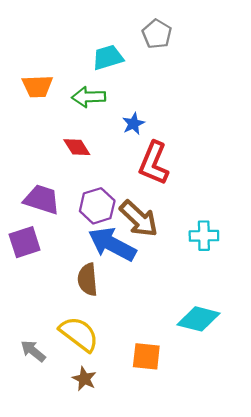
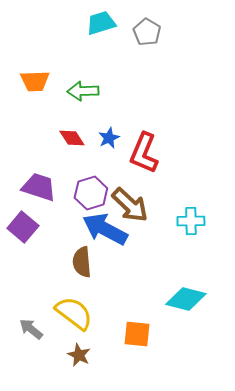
cyan trapezoid: (108, 57) -> (101, 23), moved
blue star: (133, 124) -> (109, 138), moved
purple square: (25, 242) -> (23, 227), turned -32

